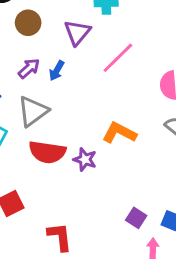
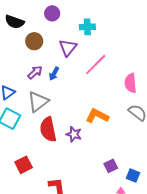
red semicircle: (47, 152) -> (48, 129), turned 70
purple square: (136, 218) -> (111, 166), moved, turned 32

